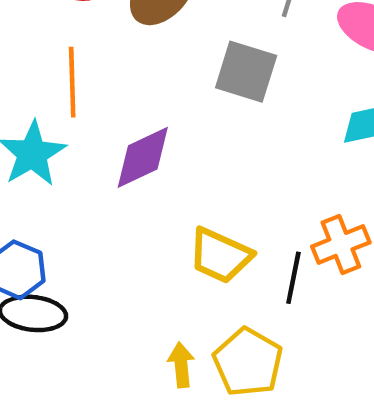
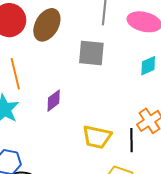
purple diamond: (143, 157) -> (54, 101), size x0.7

